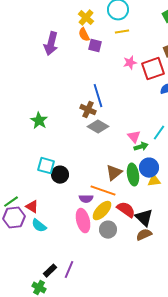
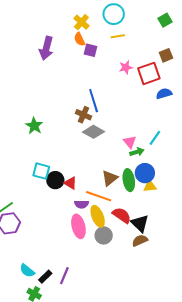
red triangle: (32, 207) -> (70, 183), moved
yellow ellipse: (102, 211) -> (98, 216), turned -65
cyan semicircle: (39, 226) -> (27, 271), moved

